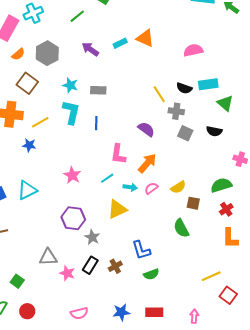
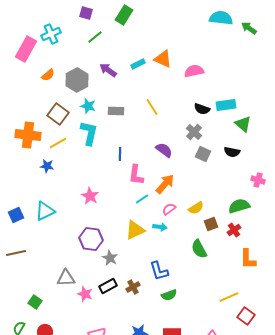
pink semicircle: (193, 50) -> (194, 71), moved
gray hexagon: (47, 53) -> (77, 80), moved
orange semicircle: (18, 54) -> (48, 75), moved
brown square: (27, 83) -> (58, 114), moved
yellow line: (159, 94) -> (152, 107), moved
gray cross: (176, 111) -> (194, 132), turned 35
blue line: (96, 123) -> (120, 154), moved
cyan line: (107, 178) -> (142, 199), moved
cyan arrow: (130, 187) -> (160, 227), moved
brown square: (193, 203) -> (211, 224), turned -32
red cross: (226, 209) -> (234, 230), moved
black rectangle: (90, 265) -> (108, 286), turned 30

